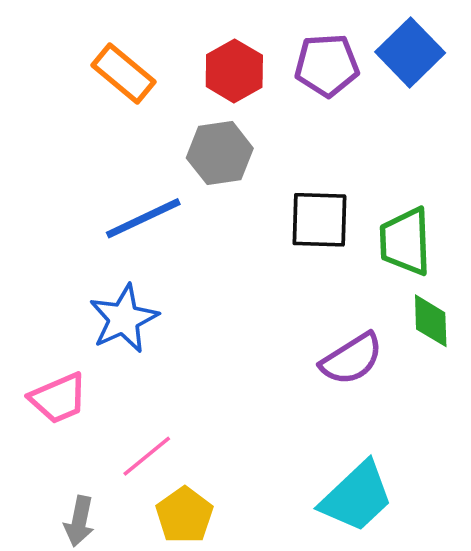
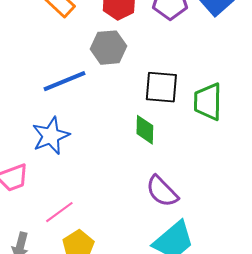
green diamond: (431, 321) -> (145, 130), moved
purple semicircle: (352, 359) -> (162, 191), moved, turned 75

